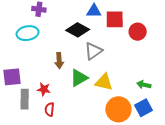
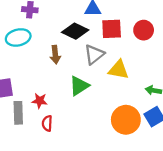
red square: (115, 19) -> (112, 29), moved
brown arrow: (59, 61) -> (55, 55), moved
yellow triangle: (104, 82) -> (119, 70), moved

